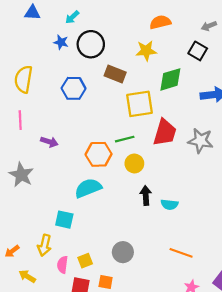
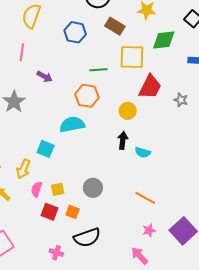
green line: (125, 139) -> (99, 70), moved
gray star: (201, 141) -> (181, 100), size x0.6
yellow circle: (134, 164) -> (128, 111), moved

